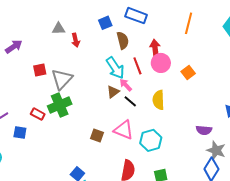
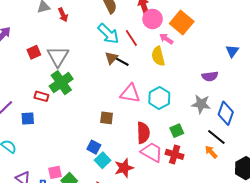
red line: (137, 66) -> (131, 38), moved
orange square: (188, 73) -> (182, 23), size x1.6
pink arrow: (126, 85) -> (166, 39), moved
black line: (130, 101) -> (122, 62), moved
brown square: (97, 136) -> (107, 118), moved
gray star: (216, 150) -> (201, 104), moved

